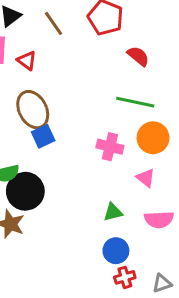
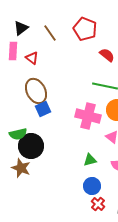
pink cross: (110, 147) -> (88, 116), size x1.4
red cross: (125, 277) -> (98, 204), turned -32

